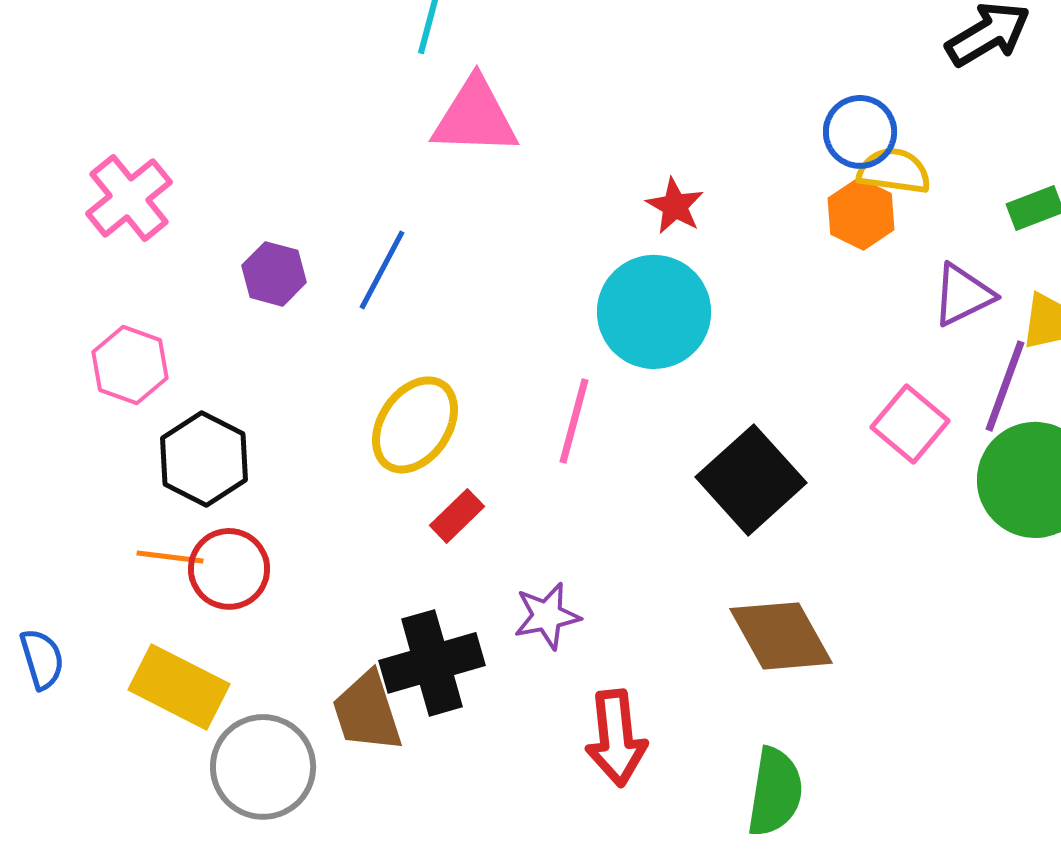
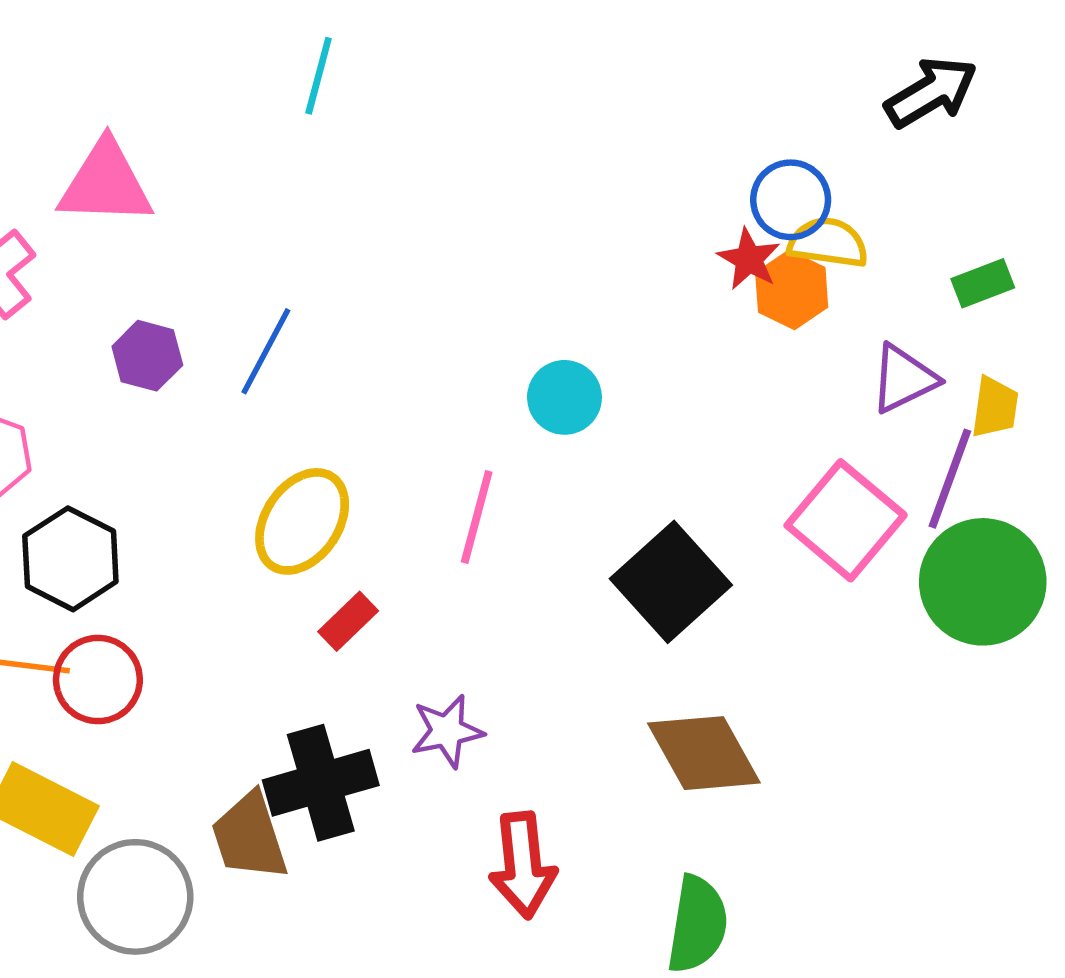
pink triangle: (475, 117) -> (106, 183), moved
red star: (675, 206) -> (749, 259), moved
cyan circle: (654, 312) -> (564, 397), size x0.6
pink square: (910, 424) -> (846, 520), size x1.4

